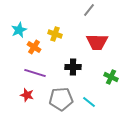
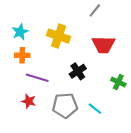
yellow cross: (55, 34) -> (59, 36), size x1.5
orange cross: (34, 47) -> (22, 55), moved, turned -32
black cross: (73, 67) -> (78, 71), turned -35

